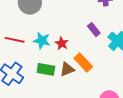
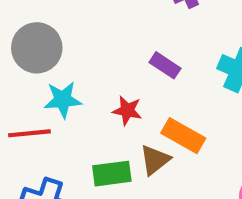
purple rectangle: (94, 30) -> (165, 65), moved
cyan star: (42, 41) -> (63, 100), moved

